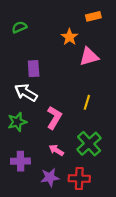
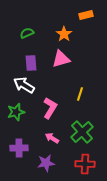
green semicircle: (19, 27) -> (27, 33), moved
pink triangle: (89, 57) -> (61, 59), moved
red cross: (79, 178) -> (85, 164), moved

